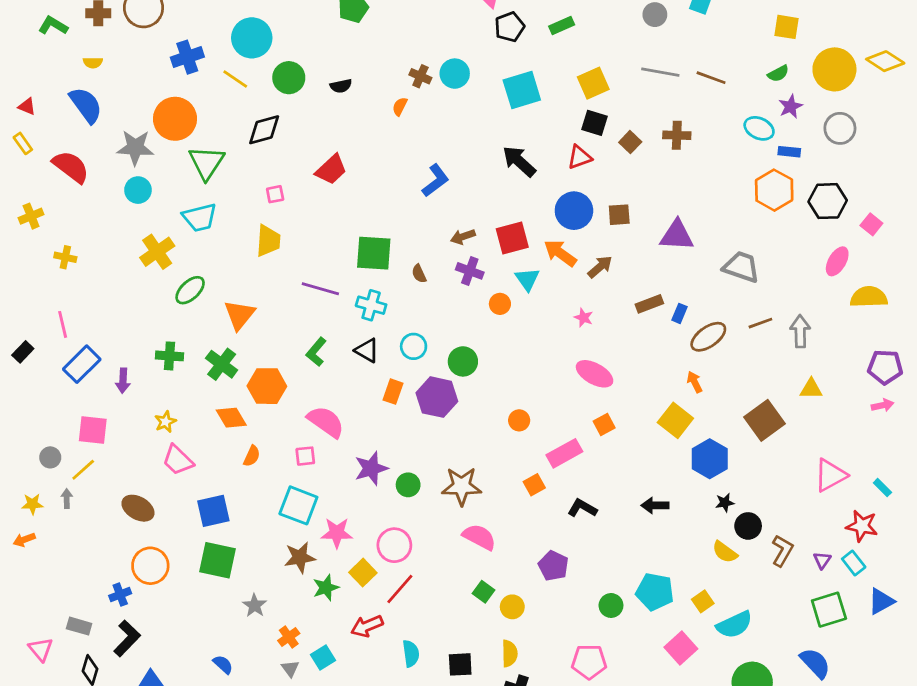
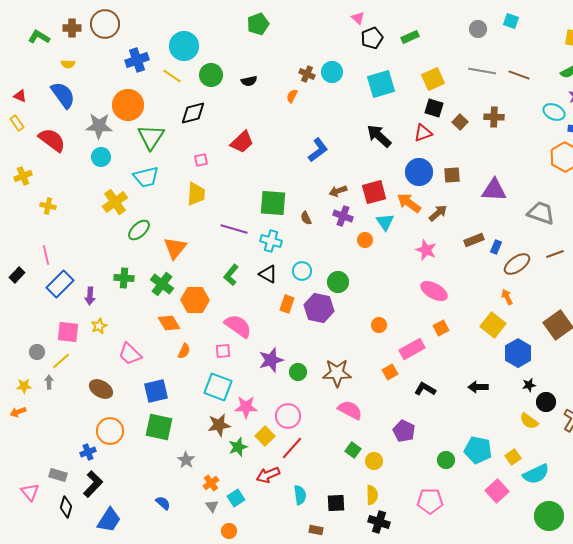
pink star: (584, 318) -> (426, 250), size x1.5
yellow star: (165, 422) -> (99, 326), moved

